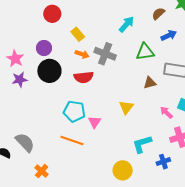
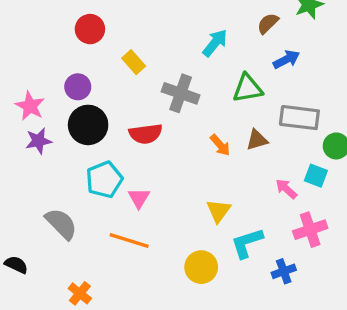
orange arrow: (82, 54) -> (220, 145), moved, turned 32
yellow triangle: (126, 107) -> (218, 211), moved
cyan pentagon: (74, 111) -> (104, 180), moved, turned -30
pink triangle: (95, 122) -> (139, 198), moved
gray semicircle: (25, 142) -> (61, 224), moved
yellow circle: (123, 170) -> (201, 267), moved

